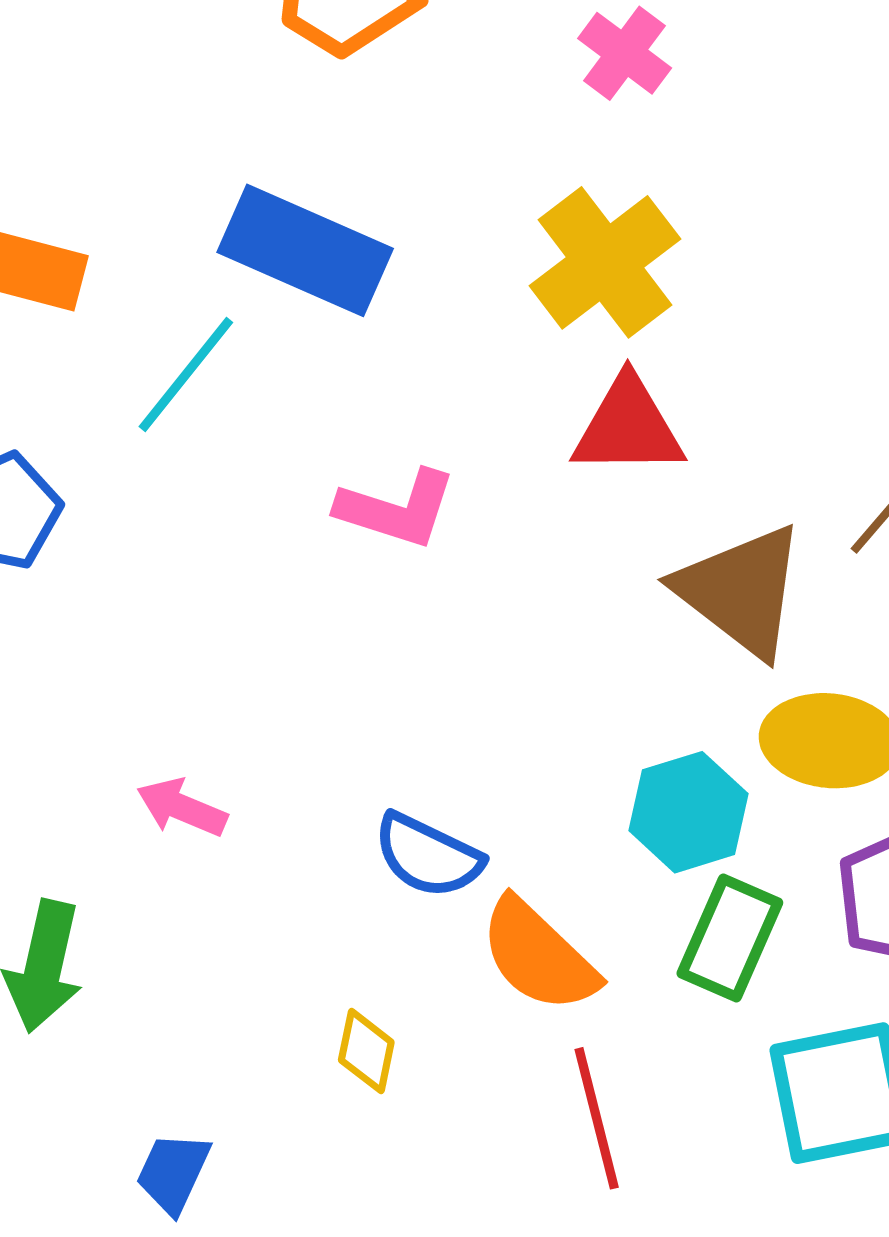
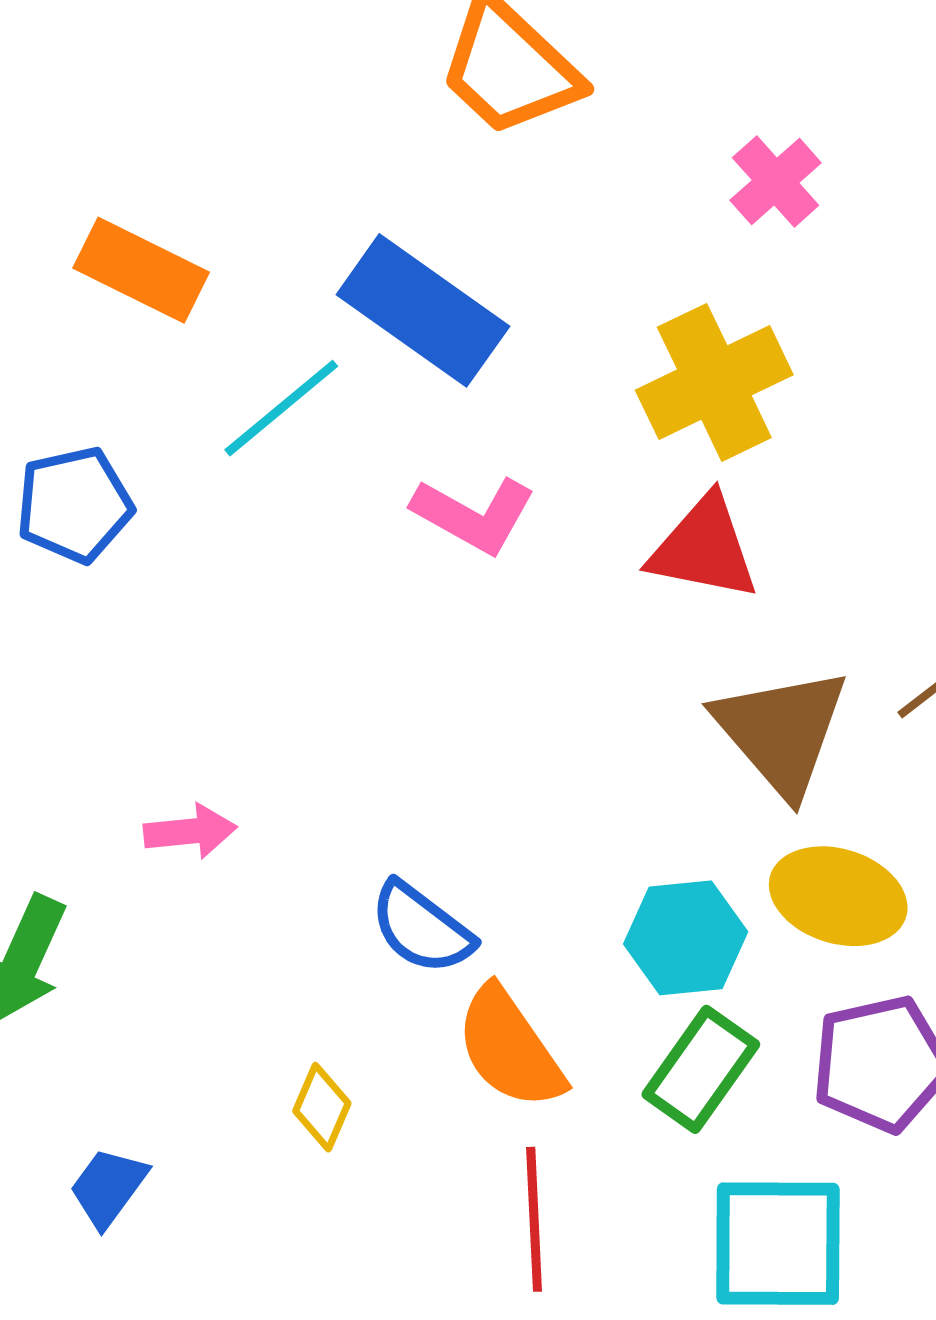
pink L-shape: (397, 509) -> (474, 515), moved
pink arrow: (182, 808) -> (190, 831), turned 140

